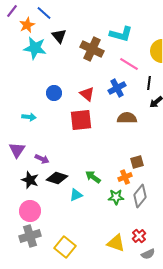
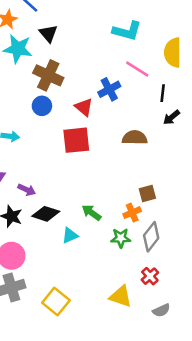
brown cross: (92, 49) -> (48, 75), moved
blue cross: (117, 88) -> (109, 89), moved
red cross: (139, 236) -> (150, 276), moved

